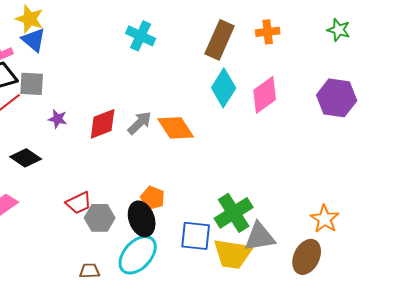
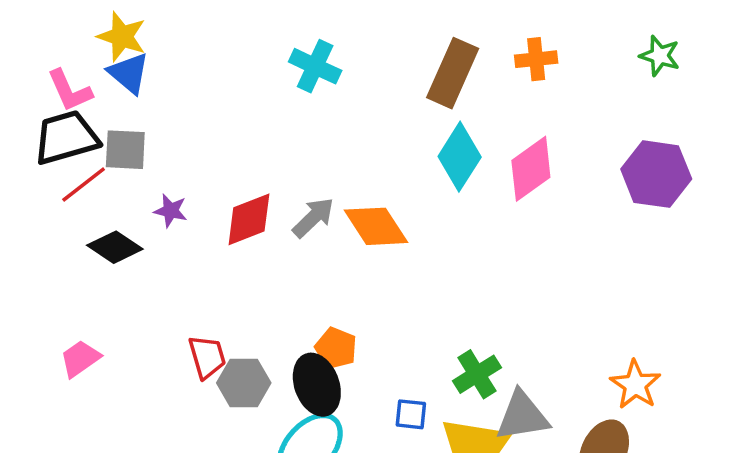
black diamond: (26, 158) -> (115, 247), moved
red trapezoid: (79, 203) -> (207, 357), turned -80
green cross: (234, 213) -> (477, 374), size x0.7
blue square: (196, 236) -> (411, 414), size x0.6

